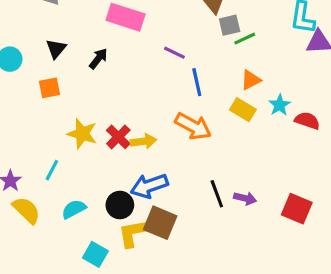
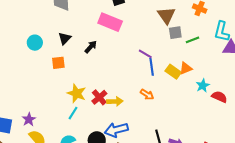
green line: (245, 39) -> (192, 40), moved
purple line: (174, 53) -> (145, 54), moved
yellow rectangle: (243, 110) -> (173, 72), moved
orange arrow: (193, 126) -> (147, 94), size x0.6
cyan line: (52, 170) -> (73, 113), moved

